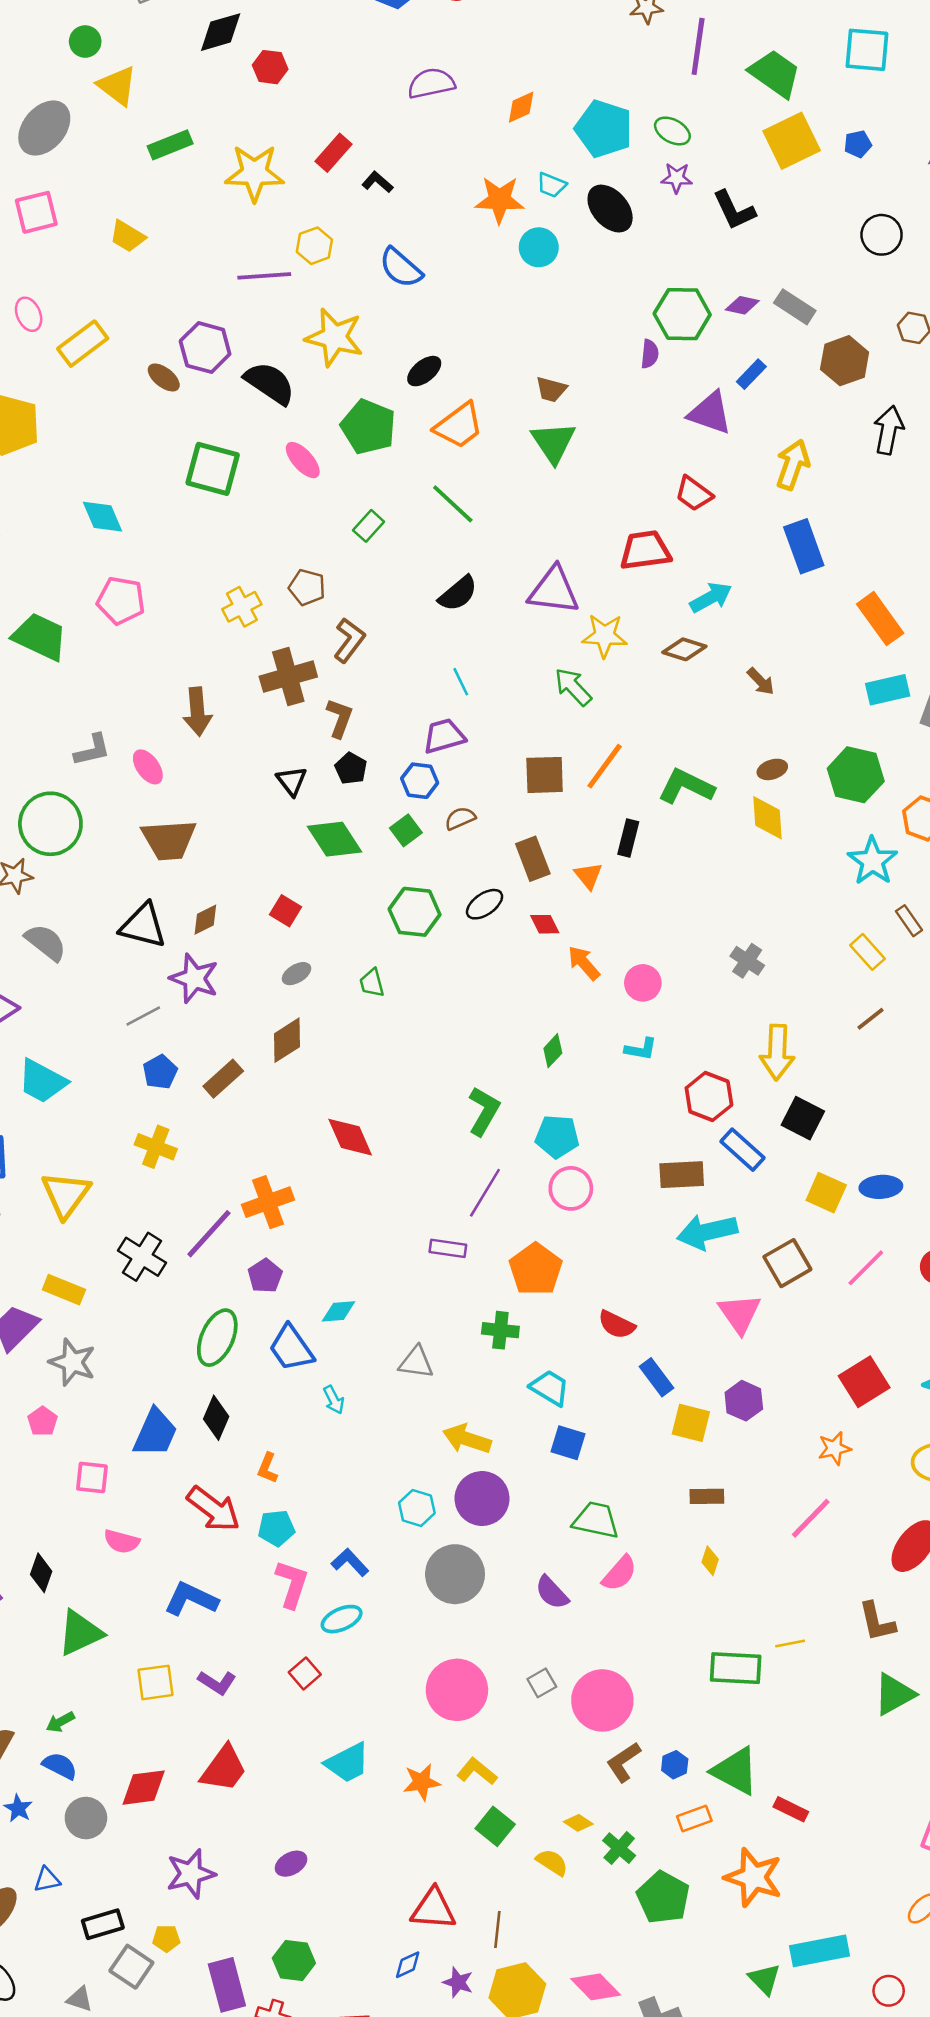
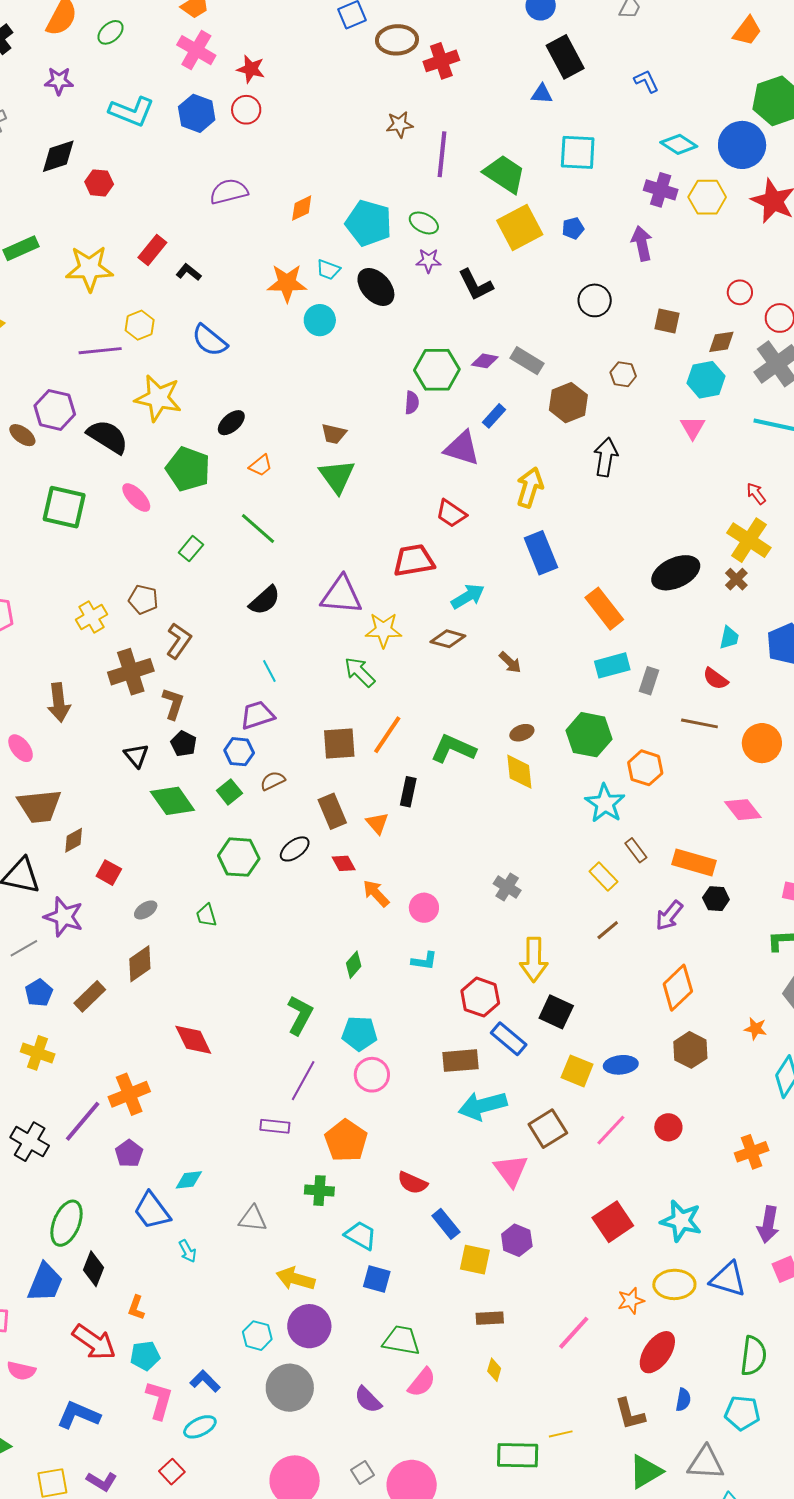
orange trapezoid: (459, 426) -> (261, 465), size x0.6
red square: (285, 911) -> (109, 873), moved
brown diamond: (205, 920) -> (74, 840), moved
green ellipse: (217, 1338) -> (66, 1223), moved
orange star: (835, 1448) -> (631, 1301), moved

